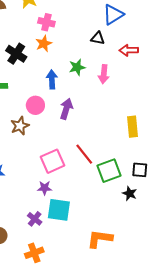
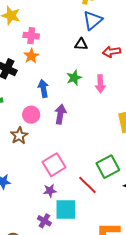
green star: (77, 67) -> (74, 78), moved
pink arrow: (104, 74) -> (100, 84), moved
red line: (84, 154) -> (87, 185), moved

